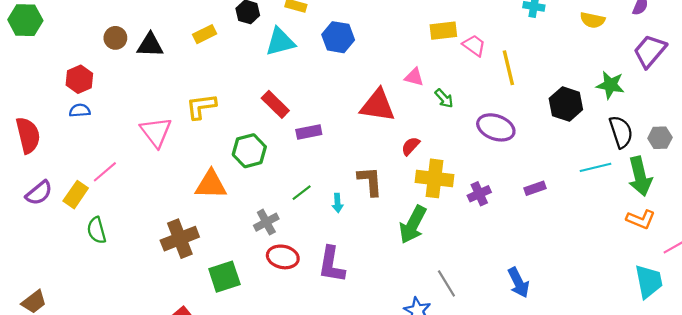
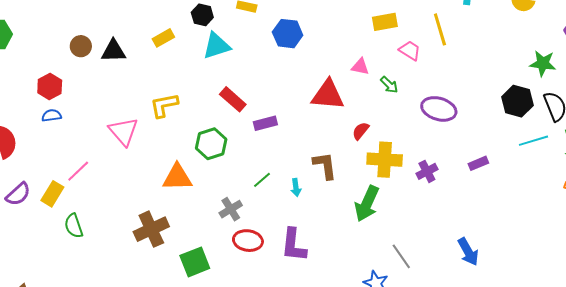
cyan triangle: (280, 42) -> (216, 46), moved
pink trapezoid: (474, 45) -> (410, 51), moved
yellow line: (508, 68) -> (440, 29), moved
black hexagon: (566, 104) -> (517, 101), moved

